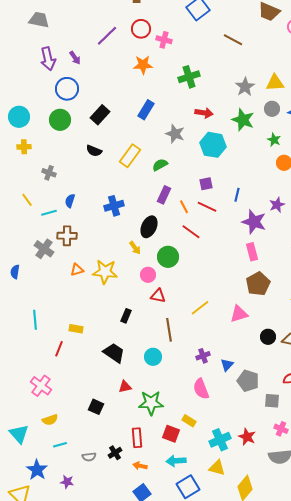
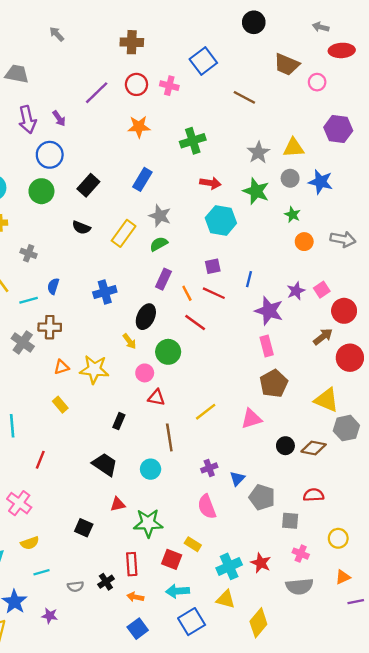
pink cross: (164, 40) -> (169, 86), moved
gray star: (175, 134) -> (160, 216), moved
yellow rectangle: (76, 329) -> (60, 405), moved, turned 40

